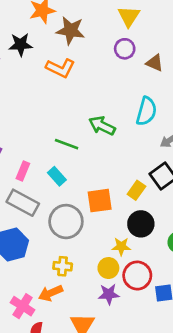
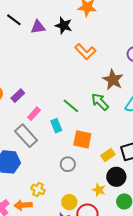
brown star: (71, 30) -> (113, 80), moved
orange square: (100, 201) -> (82, 139), moved
gray circle: (66, 222) -> (68, 164), moved, size x0.6
black circle: (141, 224) -> (116, 177), moved
yellow star: (121, 247) -> (99, 190), moved

